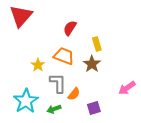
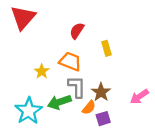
brown star: (92, 64) -> (101, 92), moved
gray L-shape: (58, 83) -> (77, 87), moved
orange semicircle: (74, 94) -> (89, 108), moved
green arrow: (54, 109) -> (59, 102), moved, size x1.5

